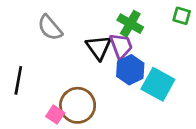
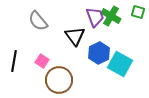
green cross: (130, 24) -> (111, 16), moved
purple trapezoid: (121, 46) -> (95, 17), moved
pink square: (55, 115) -> (42, 61), moved

